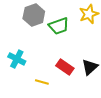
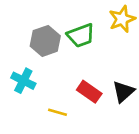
gray hexagon: (34, 15) -> (45, 41), moved

